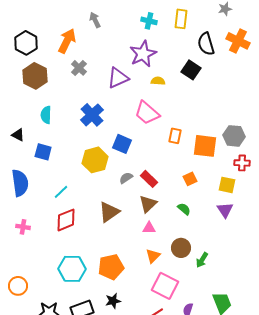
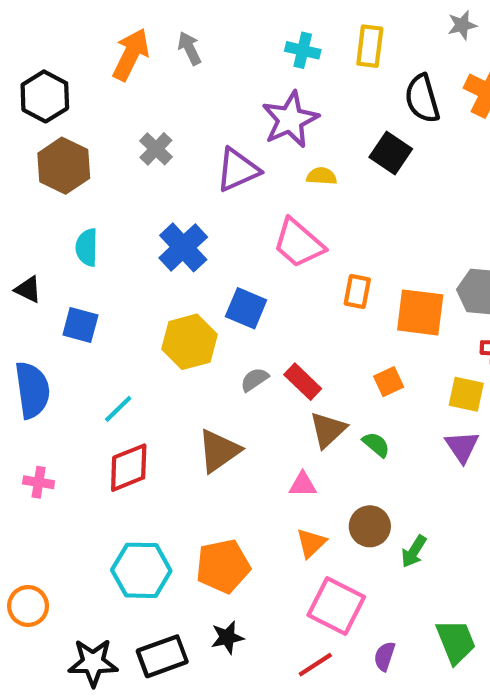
orange arrow: (67, 41) -> (131, 55), moved
brown triangle: (148, 204) -> (328, 430), moved

